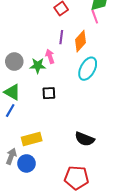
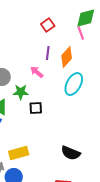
pink arrow: (50, 56) -> (37, 72), turned -32
green star: (38, 66) -> (21, 92), moved

